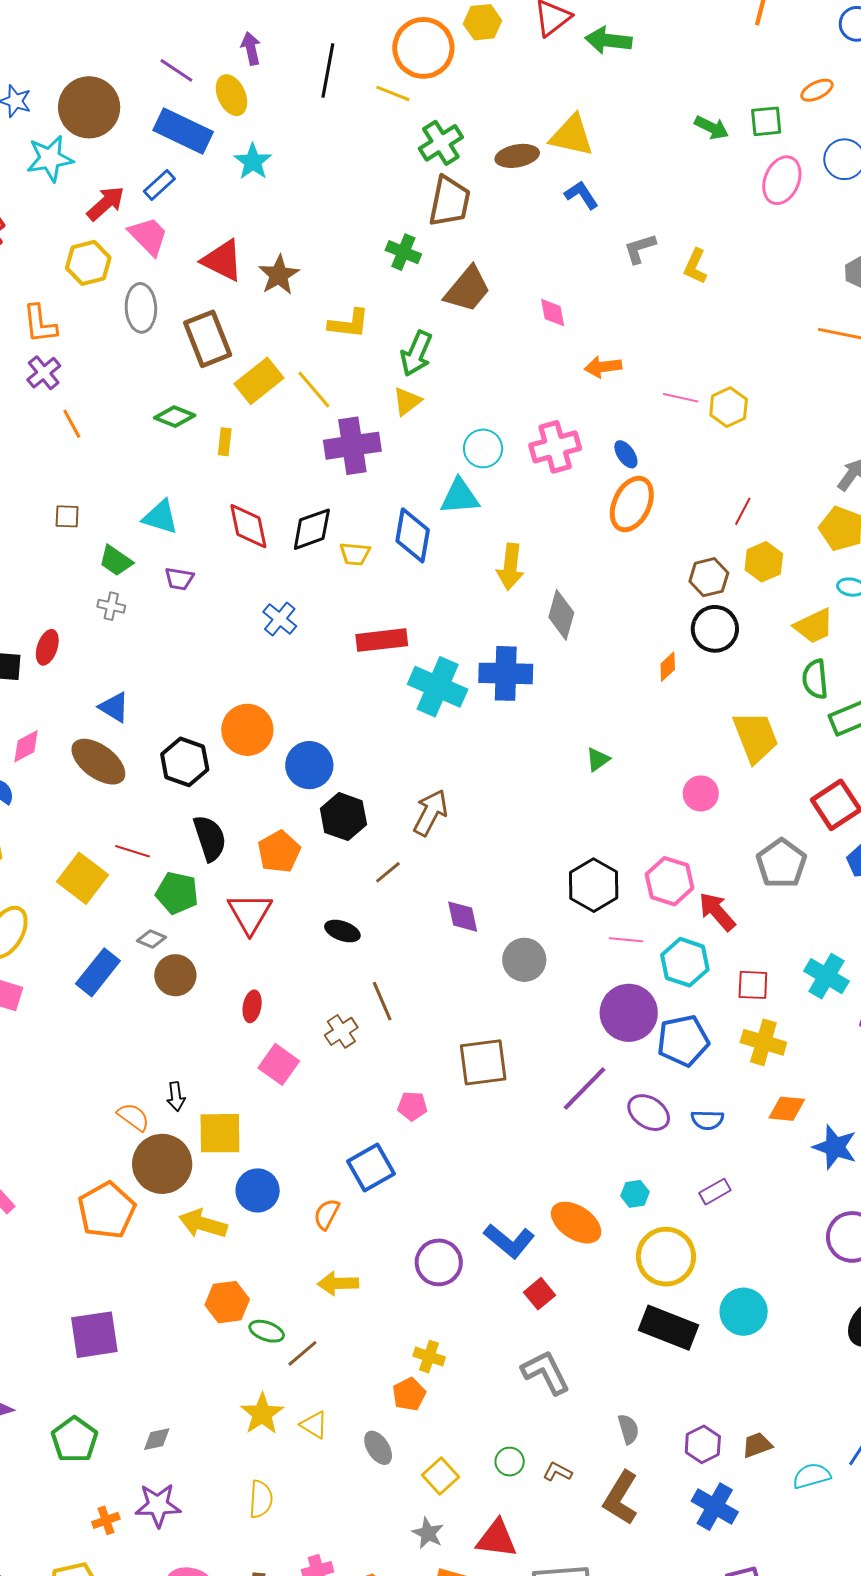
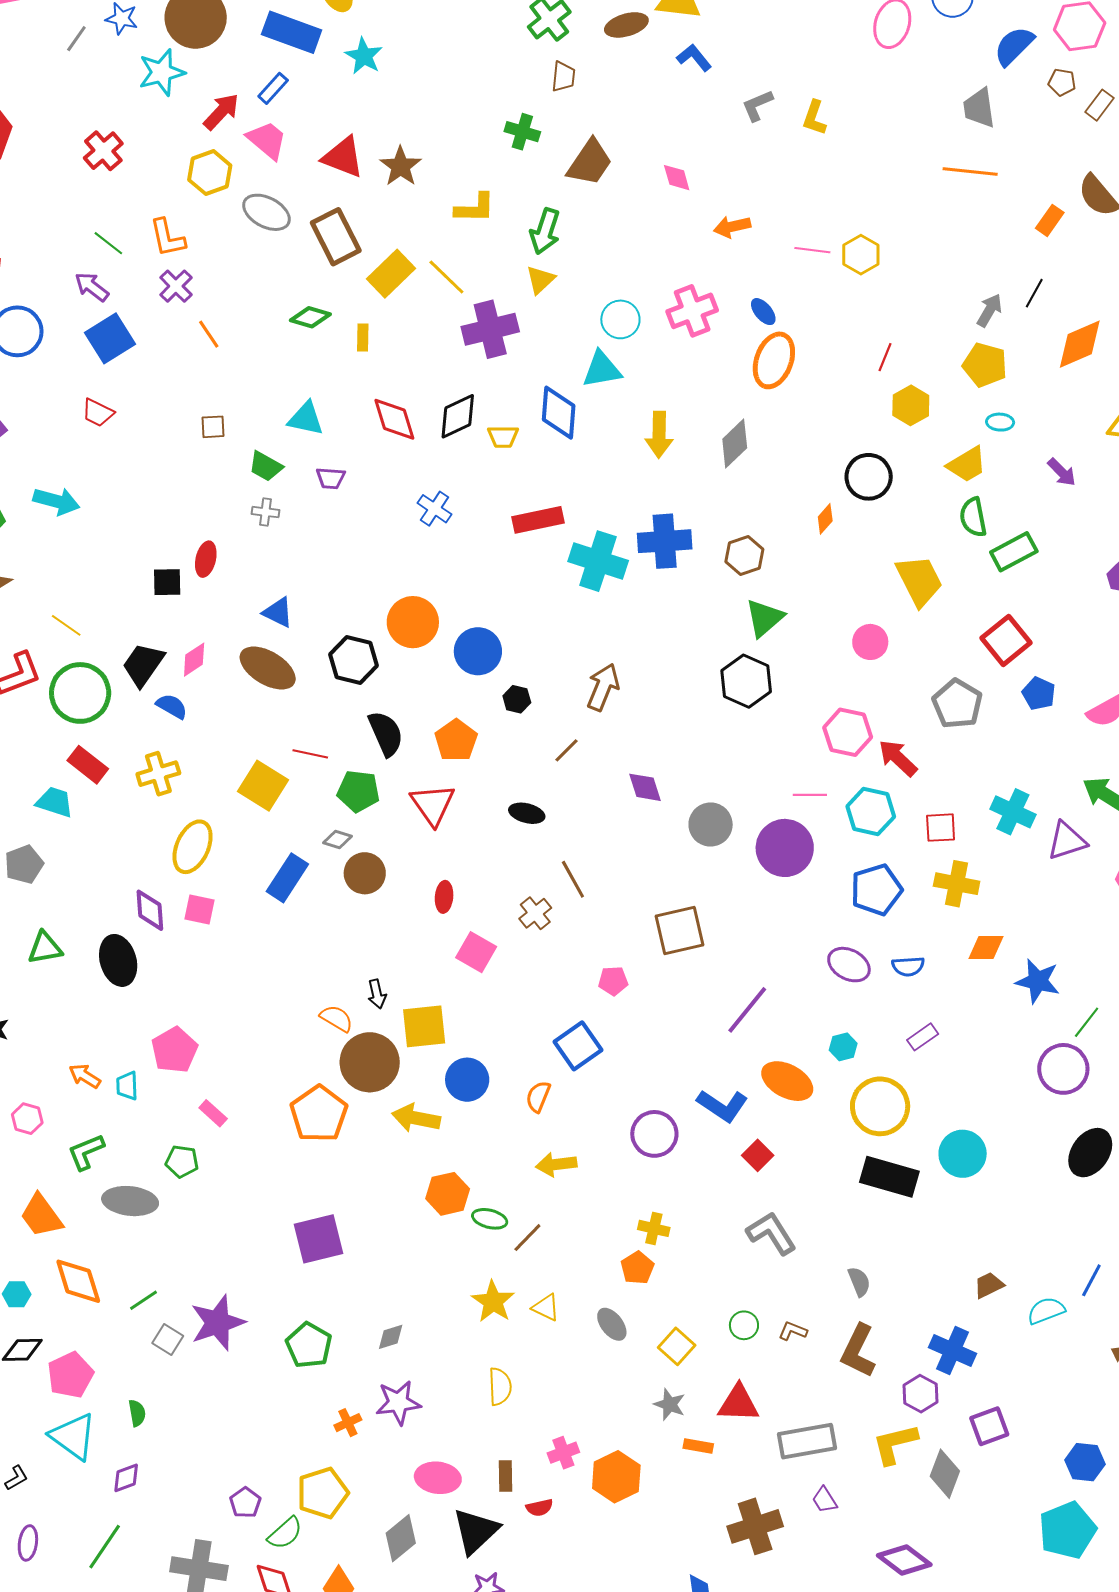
brown trapezoid: (450, 201) -> (563, 77), size x0.6
gray ellipse: (141, 308) -> (266, 212), turned -54
brown hexagon: (709, 577) -> (744, 556), moved
gray diamond: (561, 615) -> (735, 444), moved, turned 36
green triangle: (598, 759) -> (764, 618), size x1.6
black hexagon: (343, 817) -> (517, 699), size x0.6
black hexagon: (594, 885) -> (746, 681), moved
purple circle: (629, 1013) -> (785, 848), moved
purple line: (585, 1088) -> (747, 1010), moved
purple hexagon: (703, 1444) -> (921, 1394), moved

